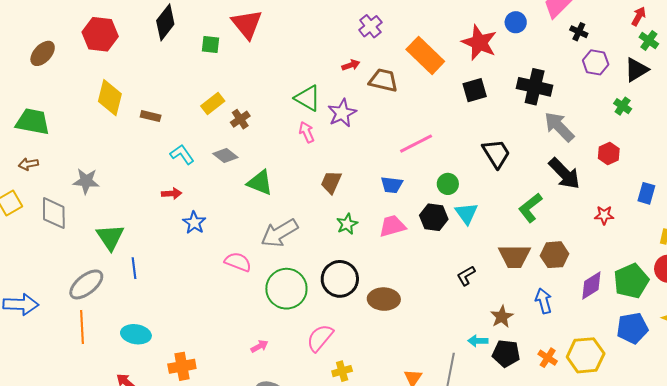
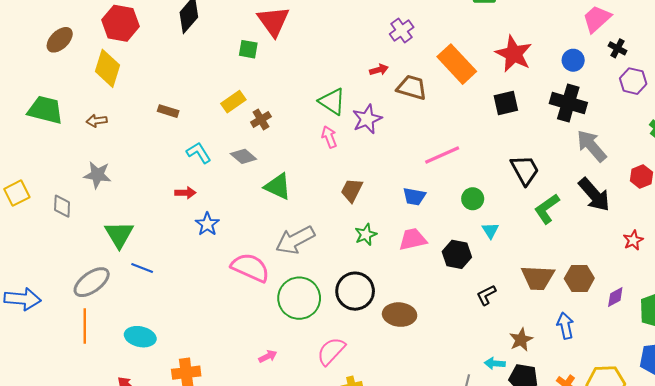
blue circle: (516, 22) -> (573, 60), moved
green square: (210, 44) -> (248, 49), moved
yellow diamond: (110, 98) -> (107, 68), moved
brown arrow: (28, 164) -> (97, 121), moved
green L-shape: (530, 208) -> (547, 209), moved
gray diamond: (54, 213) -> (62, 206), size x0.7
cyan triangle: (466, 213) -> (490, 230), size x0.7
red star: (604, 215) -> (633, 240), turned -30
black hexagon: (434, 217) -> (457, 254), moved
pink semicircle: (238, 262) -> (250, 267), size x1.4
blue line: (134, 268) -> (142, 268), turned -65
purple diamond: (591, 286) -> (615, 297), moved, size x0.7

